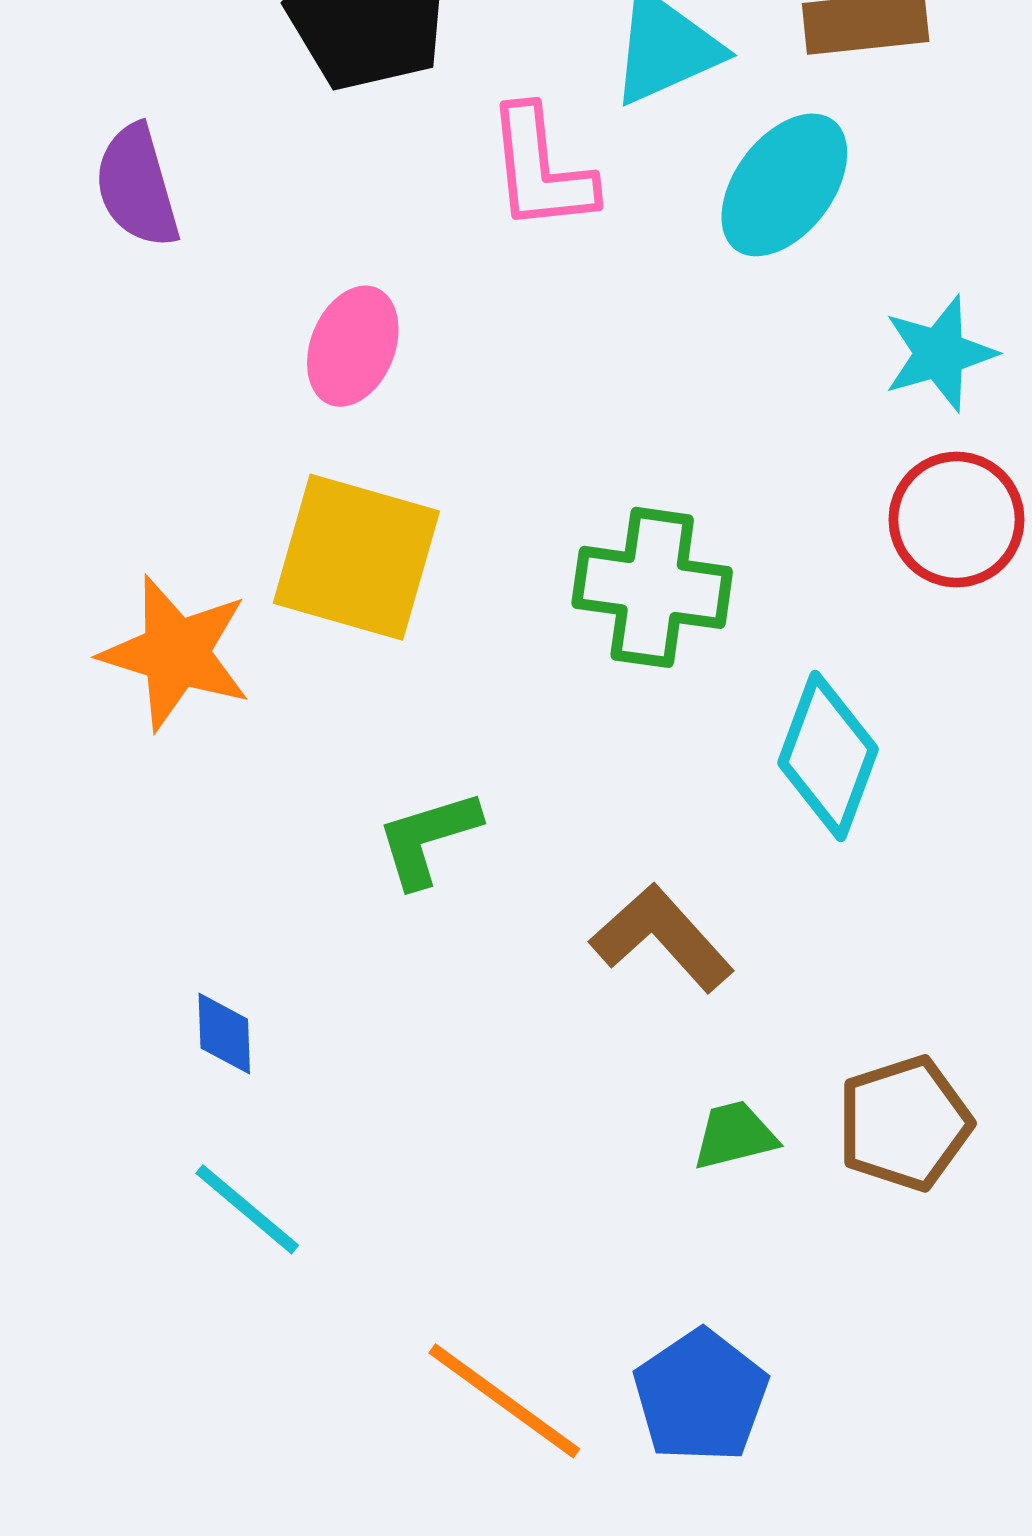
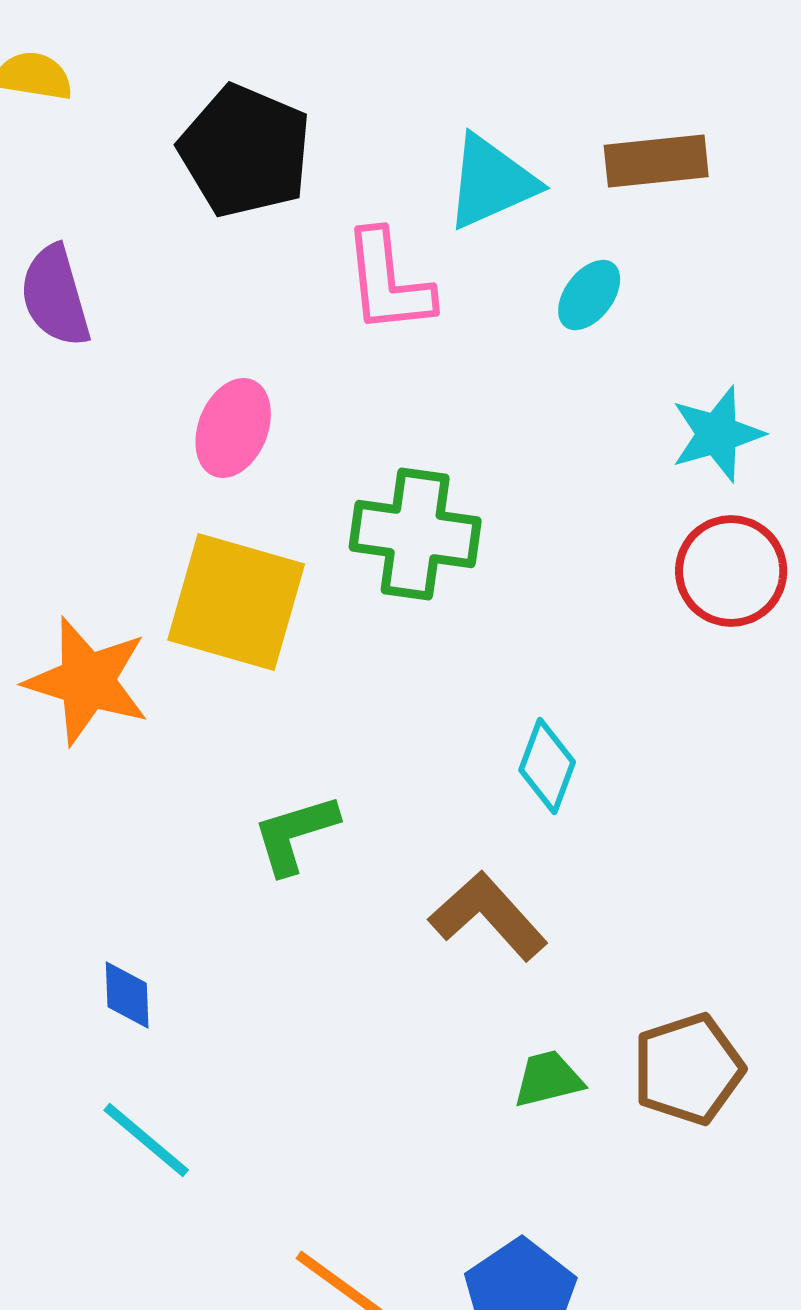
cyan ellipse: (784, 185) -> (589, 295), size x0.6
green cross: (652, 587) -> (415, 534), moved
cyan diamond: (828, 756) -> (547, 766), moved, size x0.7

